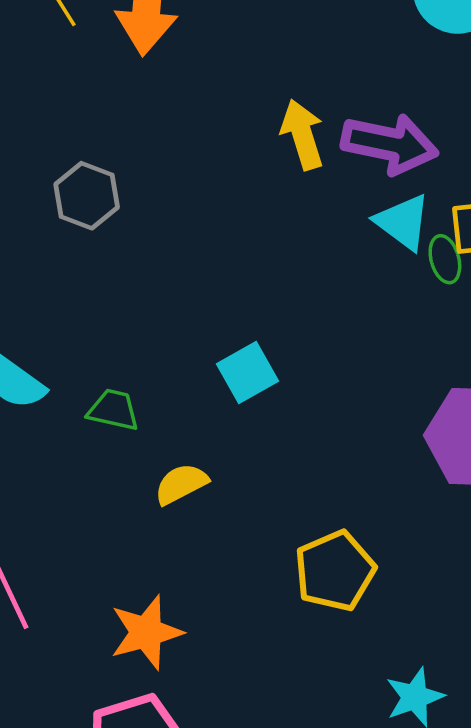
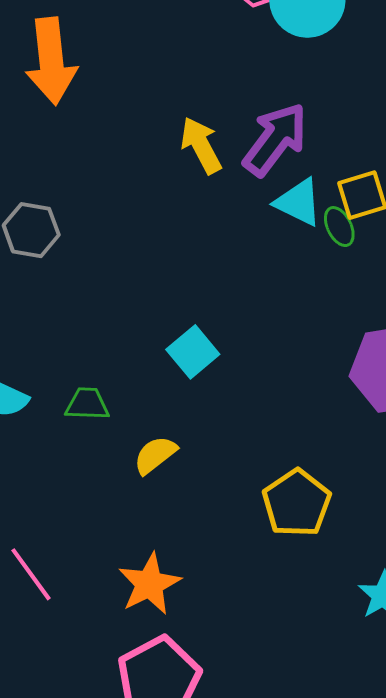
purple arrow: (390, 144) -> (275, 139), turned -54

